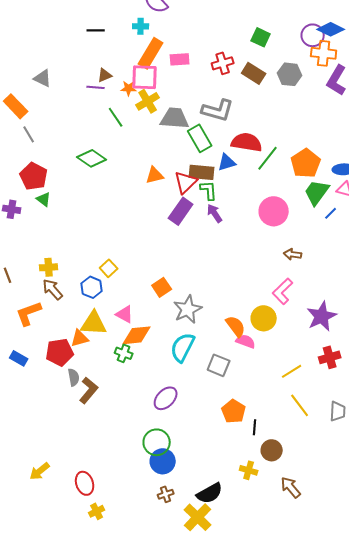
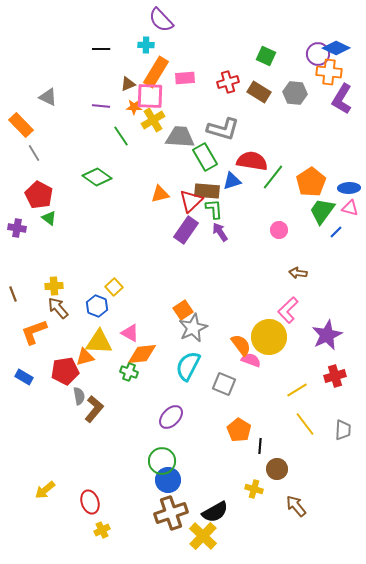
brown triangle: (105, 75) -> (128, 84), moved
pink circle: (274, 211) -> (279, 230), size x0.6
orange square: (162, 287) -> (183, 310), moved
yellow circle: (264, 318) -> (269, 337), size x1.4
brown cross: (166, 494) -> (171, 513), size x2.0

